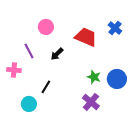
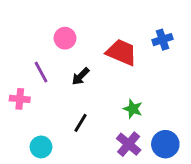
blue cross: (115, 28) -> (163, 40), turned 32
blue circle: (117, 79) -> (165, 144), moved
black line: (46, 87) -> (81, 123), moved

